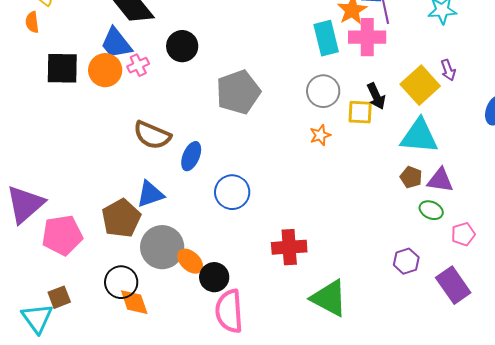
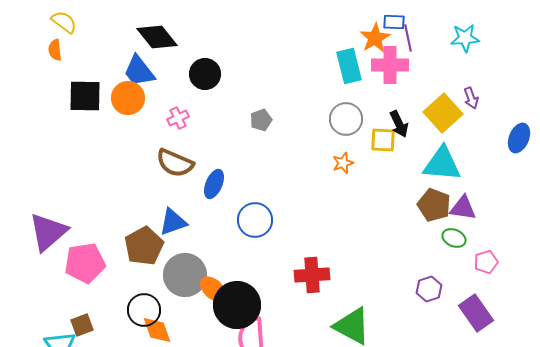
pink cross: (138, 65) -> (178, 118), moved
gray pentagon: (238, 92) -> (261, 120), size x0.5
brown pentagon: (411, 177) -> (434, 205), size x1.5
black circle: (214, 277) -> (237, 305), size x1.6

